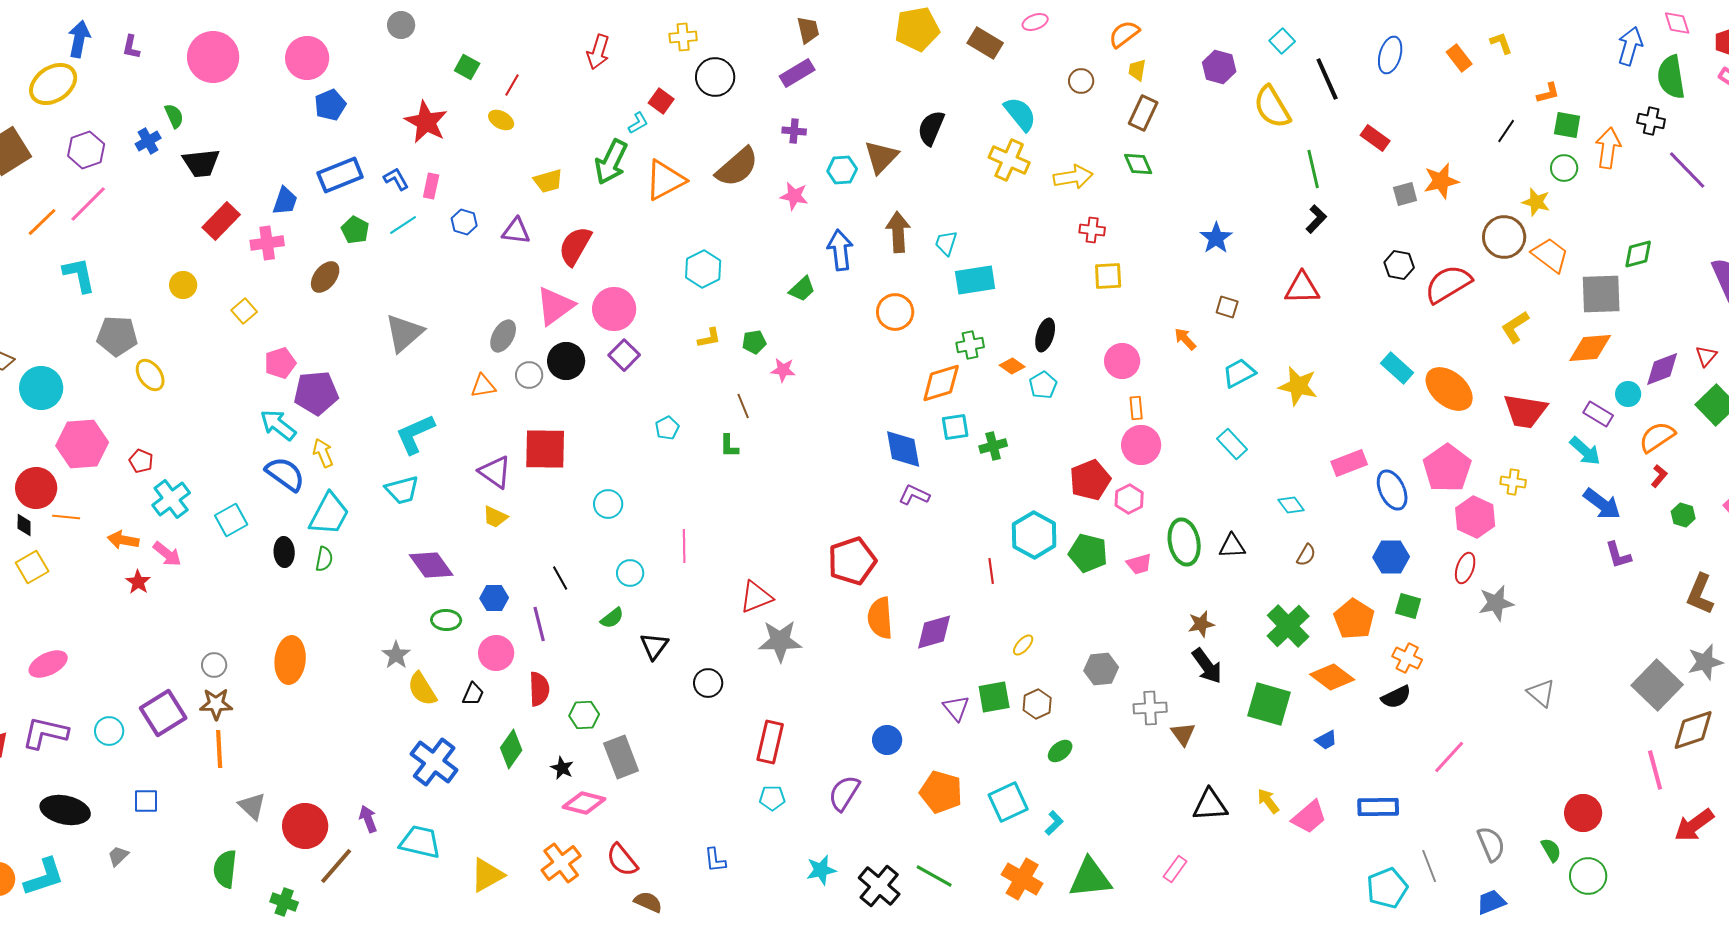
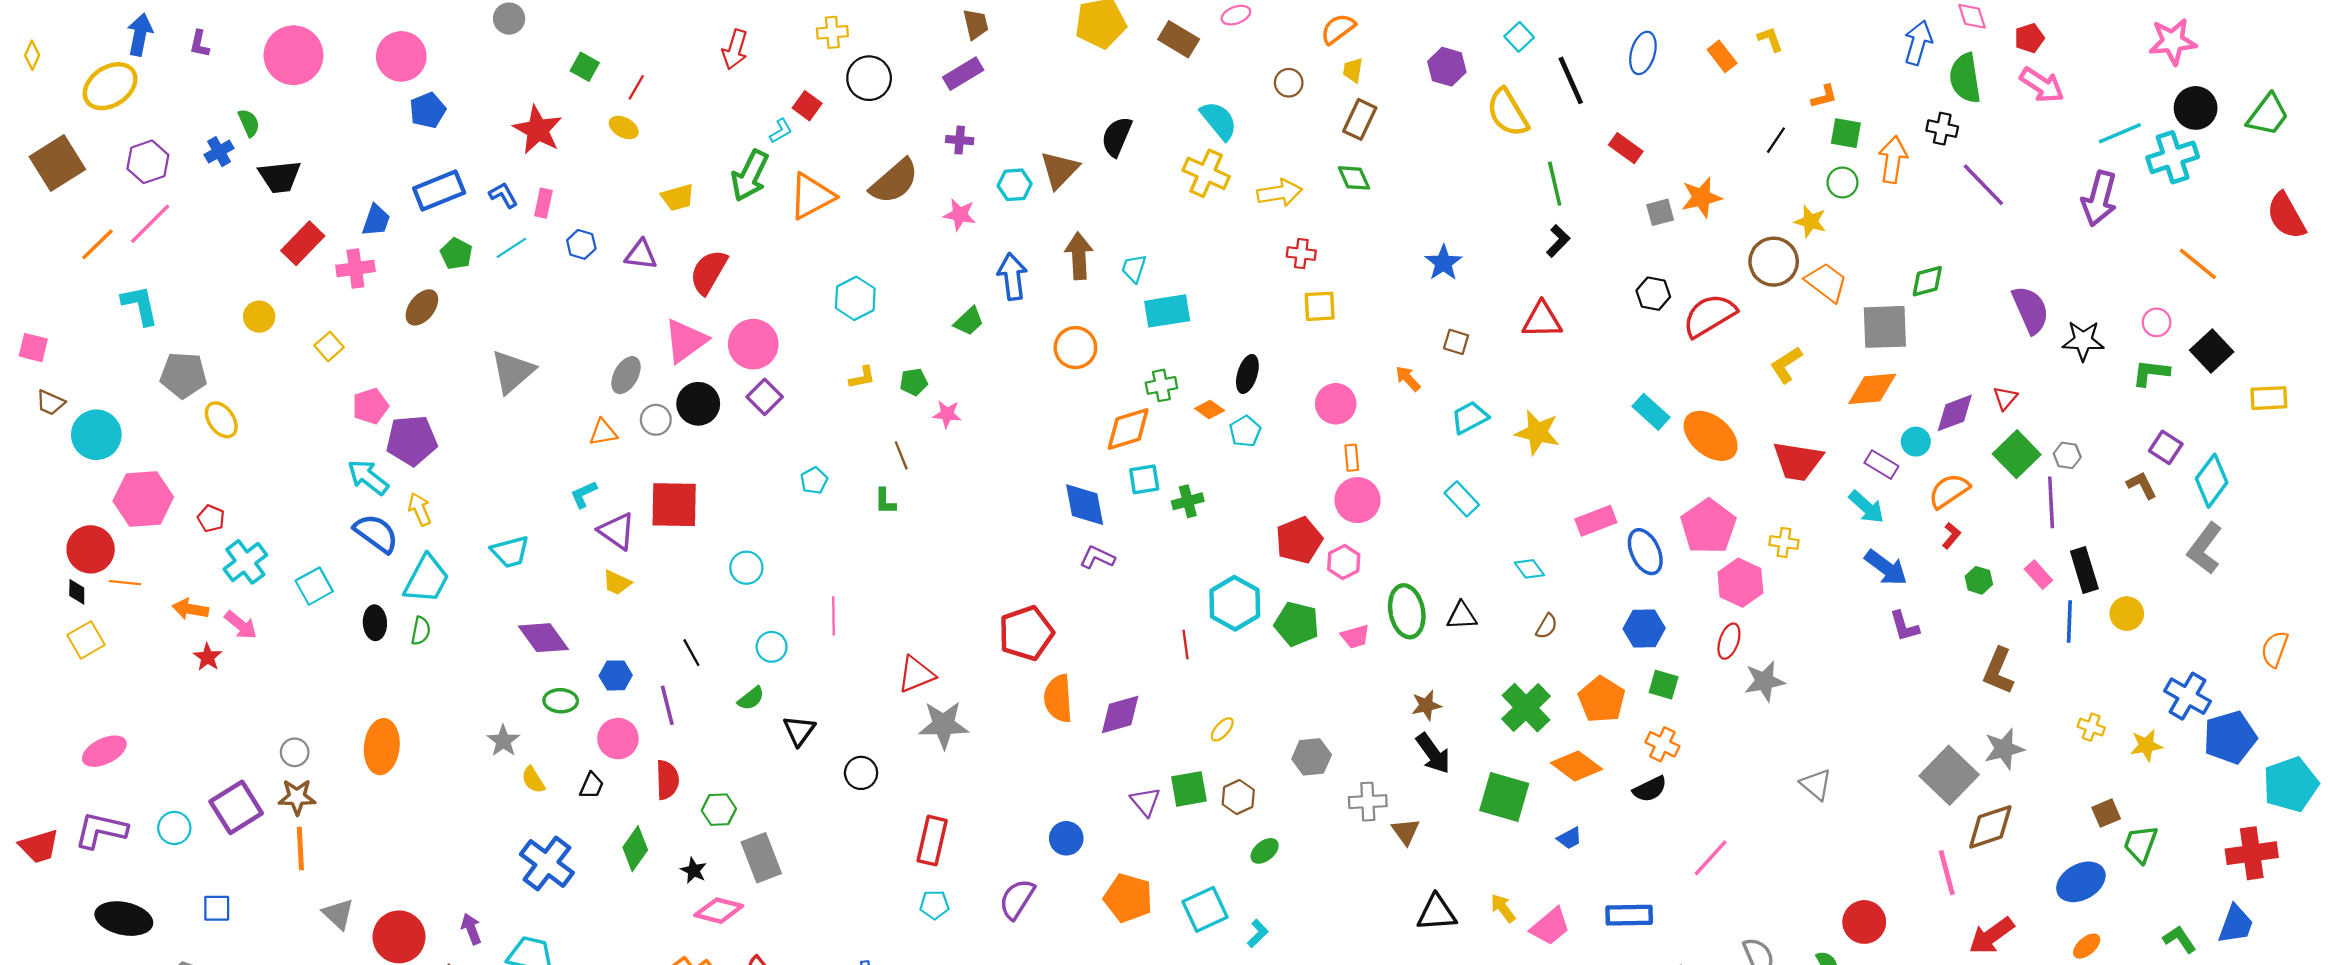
cyan L-shape: (415, 434) -> (584, 494), moved, size x0.6
yellow semicircle: (422, 689) -> (533, 780), size x0.7

